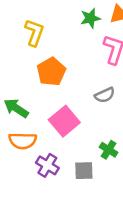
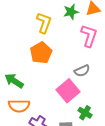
yellow L-shape: (34, 33) -> (44, 23), moved
pink square: (64, 121) -> (68, 91), moved

